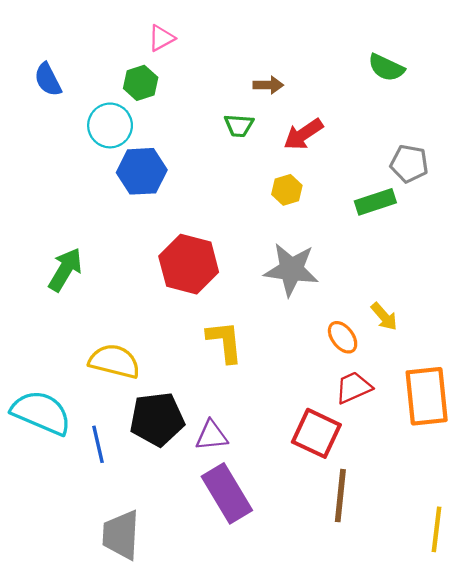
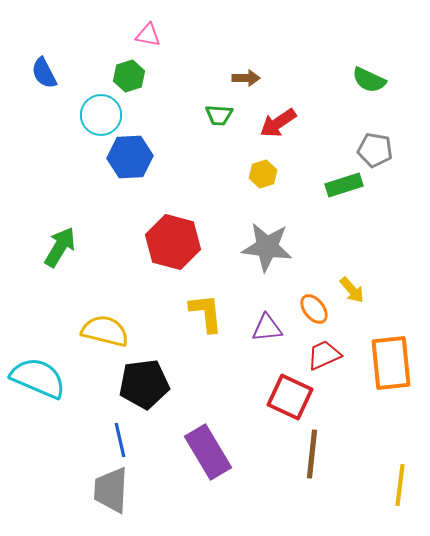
pink triangle: (161, 38) -> (148, 35), turned 40
green semicircle: (386, 68) -> (369, 80), moved
purple triangle: (212, 436) -> (267, 328), moved
blue line: (98, 444) -> (120, 440), moved

